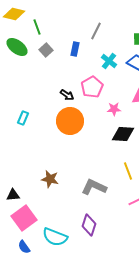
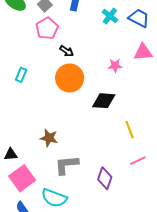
pink pentagon: (92, 87) -> (47, 28), moved
black diamond: (123, 134) -> (104, 101), moved
gray L-shape: (94, 187) -> (67, 165), moved, turned -30
purple diamond: (89, 225) -> (105, 178), moved

